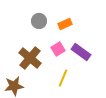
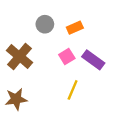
brown cross: (30, 58) -> (19, 56), moved

